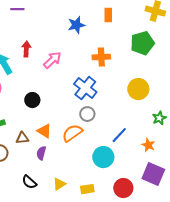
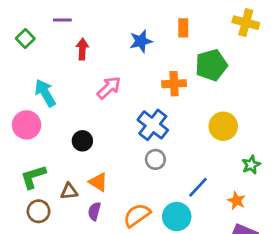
green pentagon: (142, 43) -> (211, 65), moved
red arrow: (26, 49) -> (82, 49), moved
orange semicircle: (72, 133) -> (137, 215), moved

